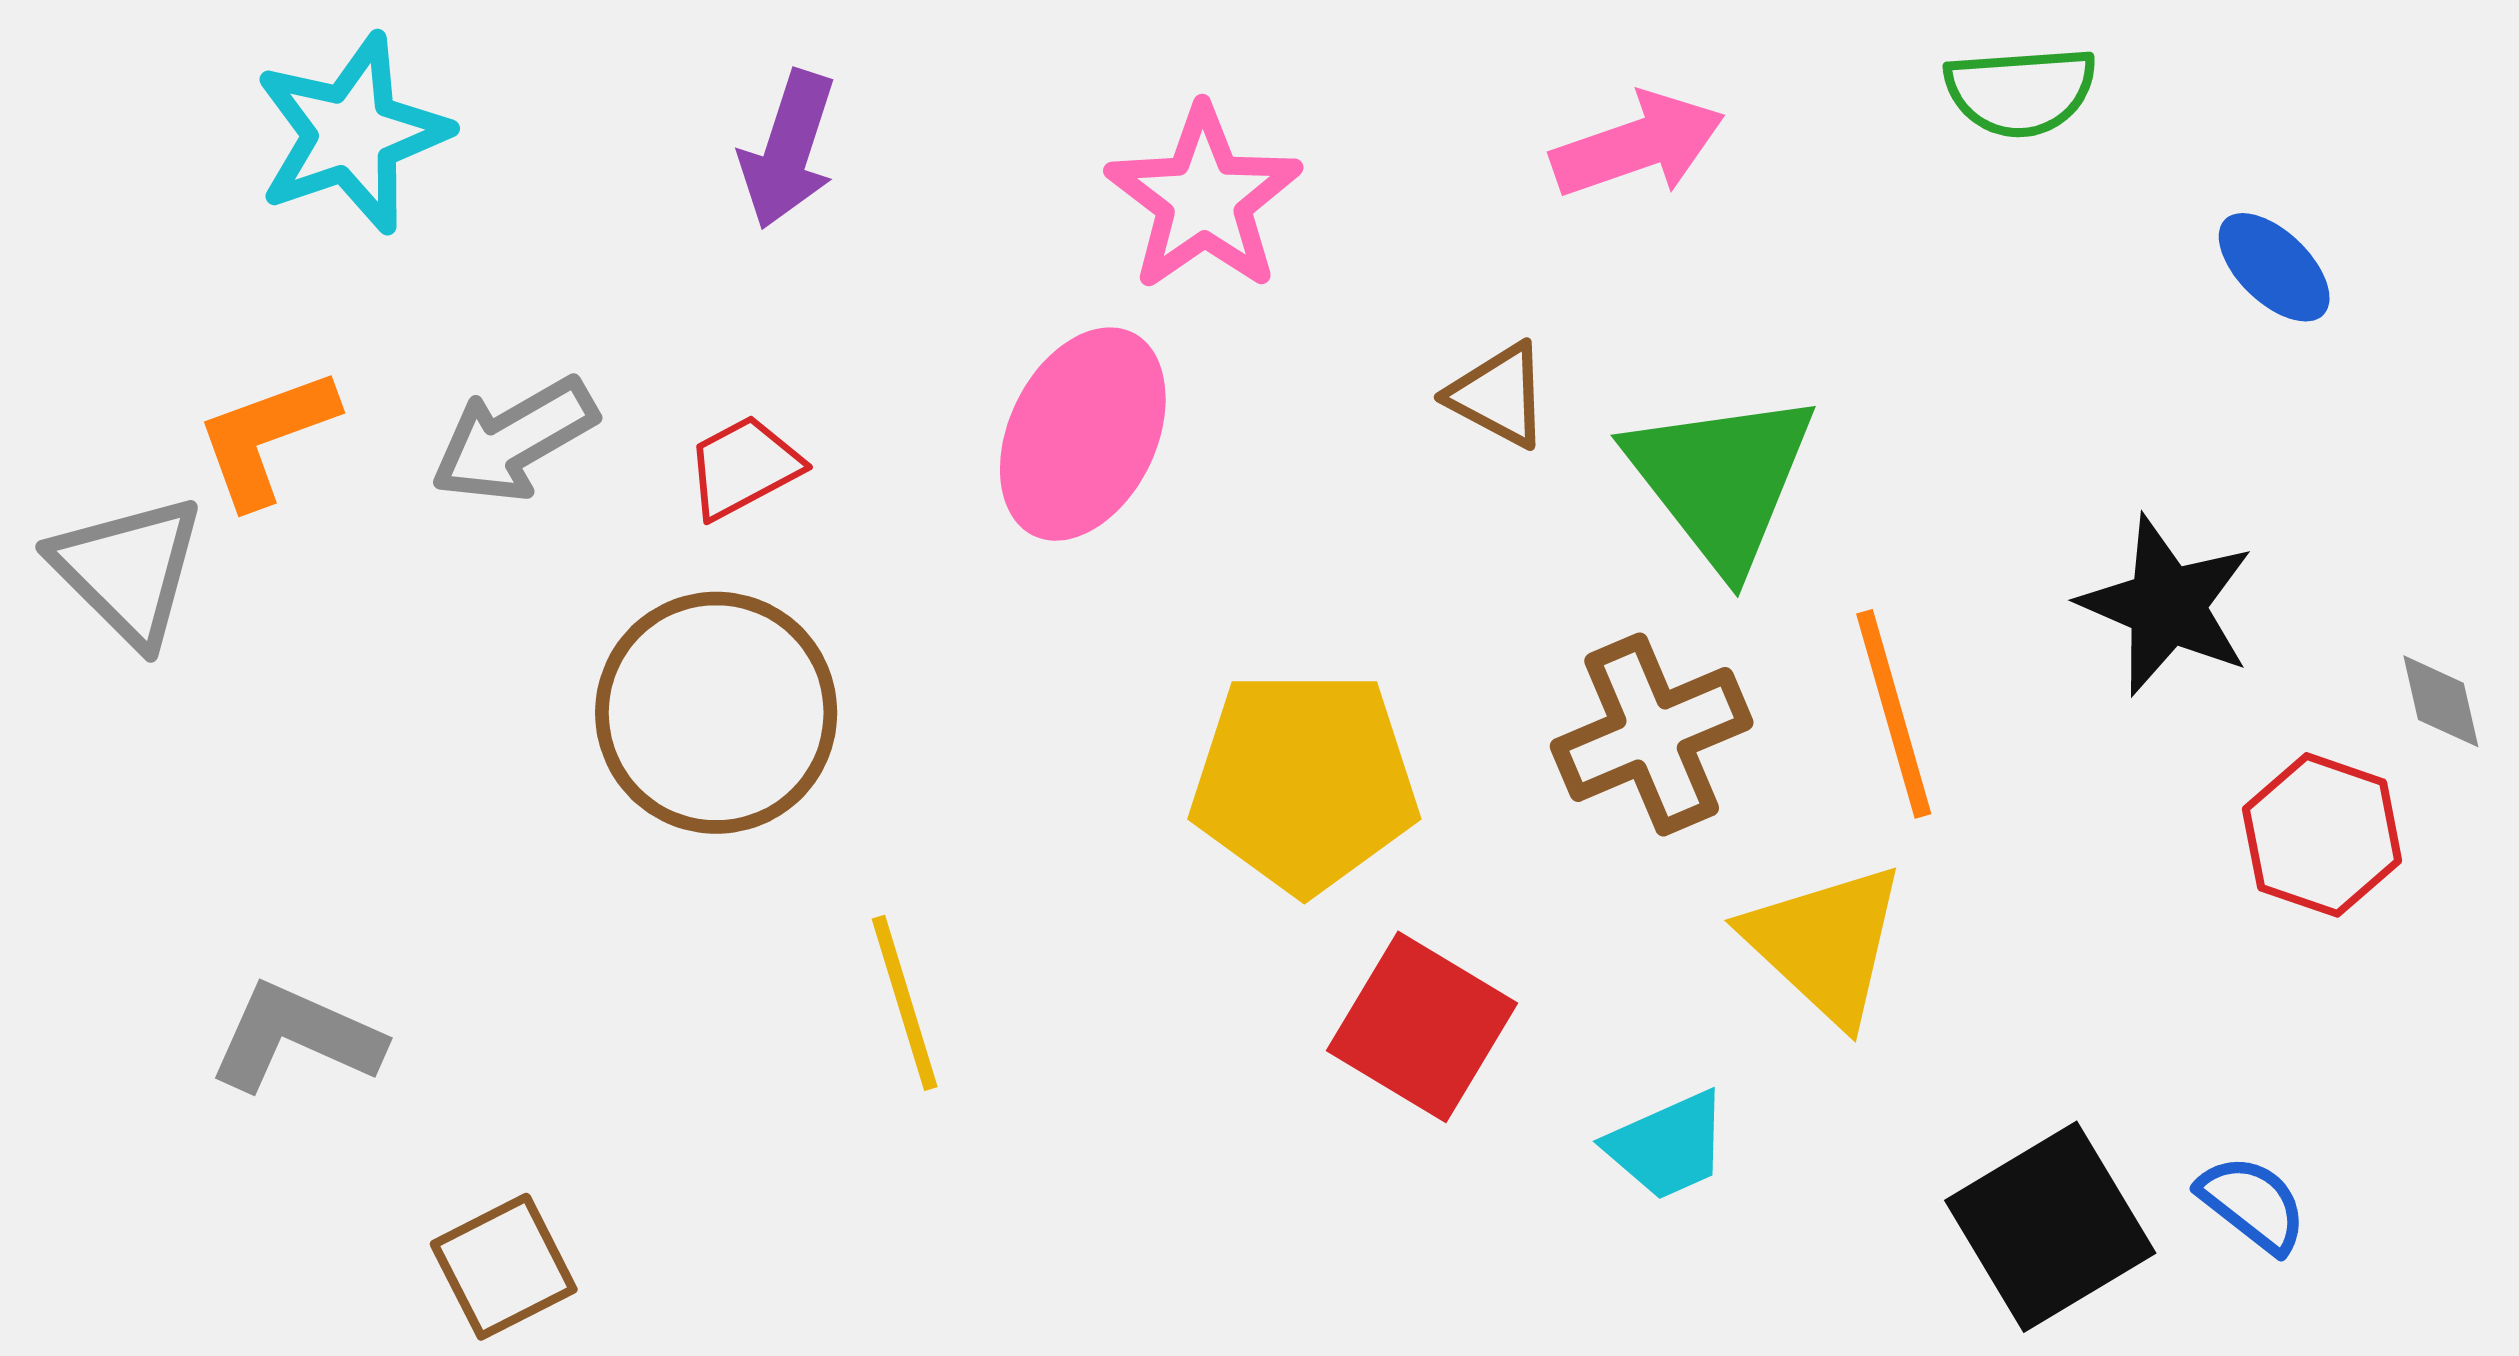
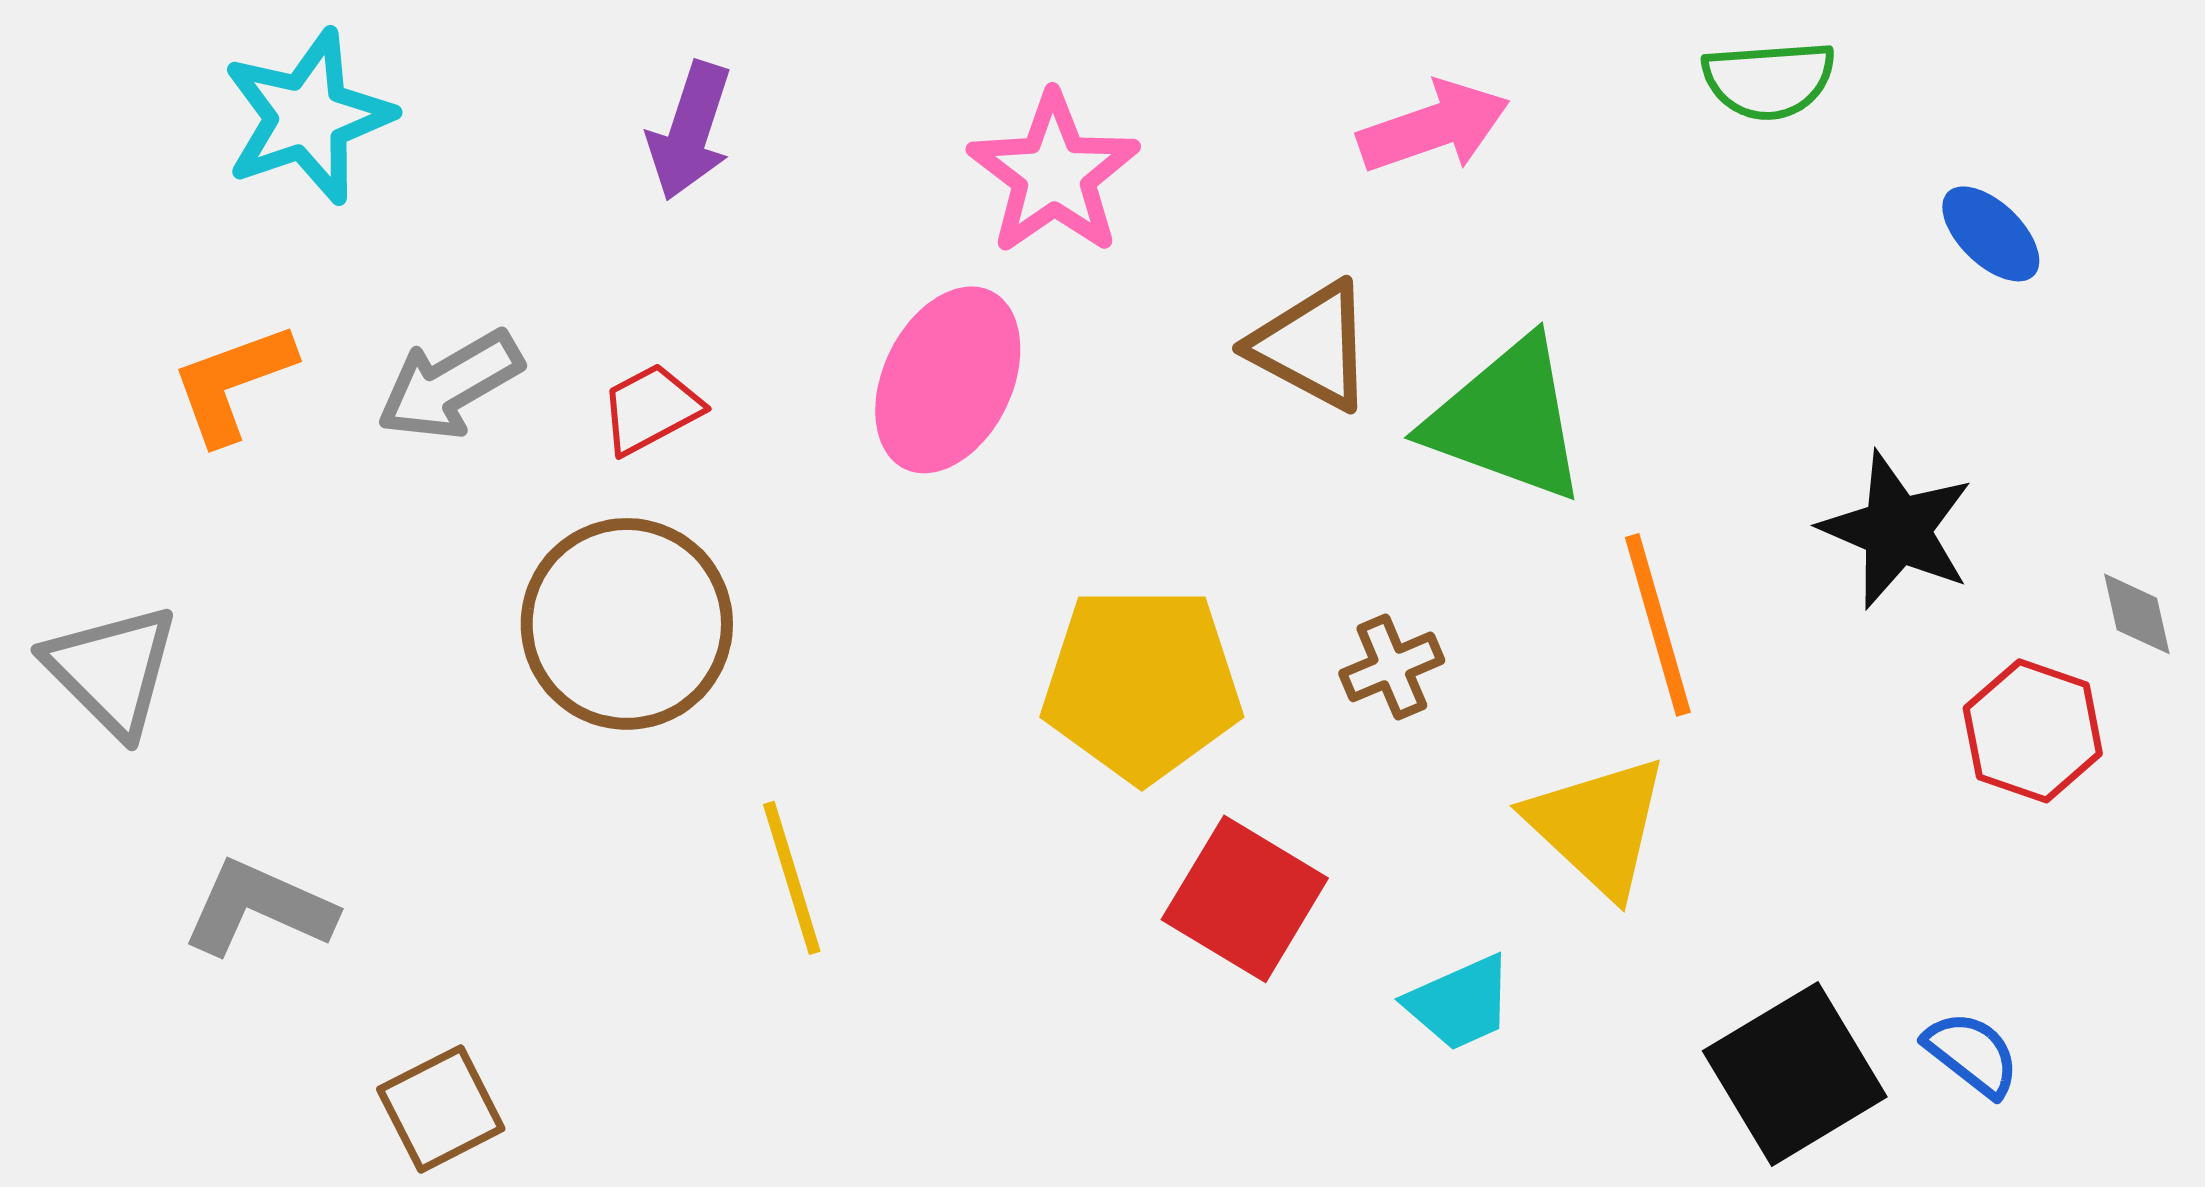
brown triangle: (1499, 395) -> (1312, 346), size x1.4
green triangle: (1721, 480) -> (1507, 420), turned -32
gray triangle: (128, 570) -> (112, 670), moved
brown cross: (1652, 734) -> (1392, 667), moved, size x0.6

